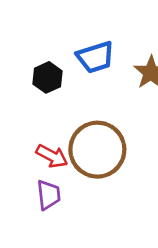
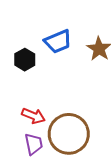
brown circle: (97, 150) -> (69, 134), moved

